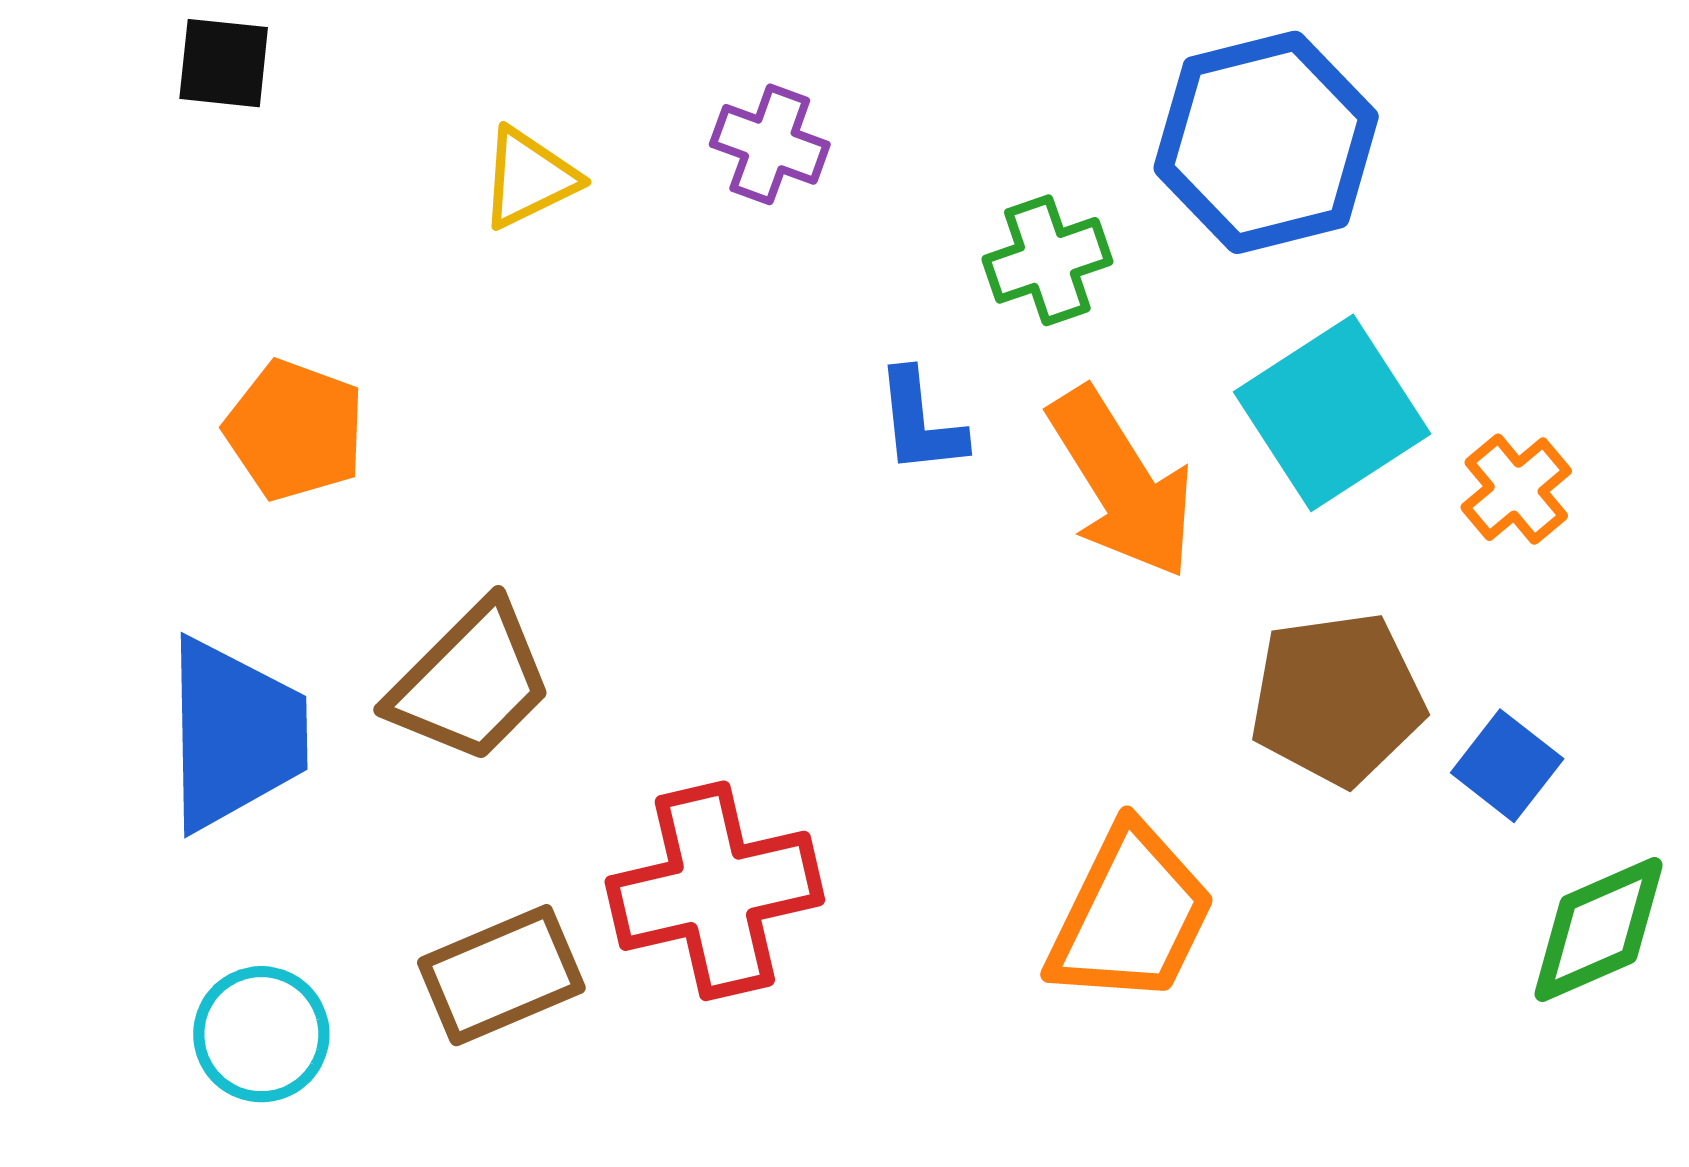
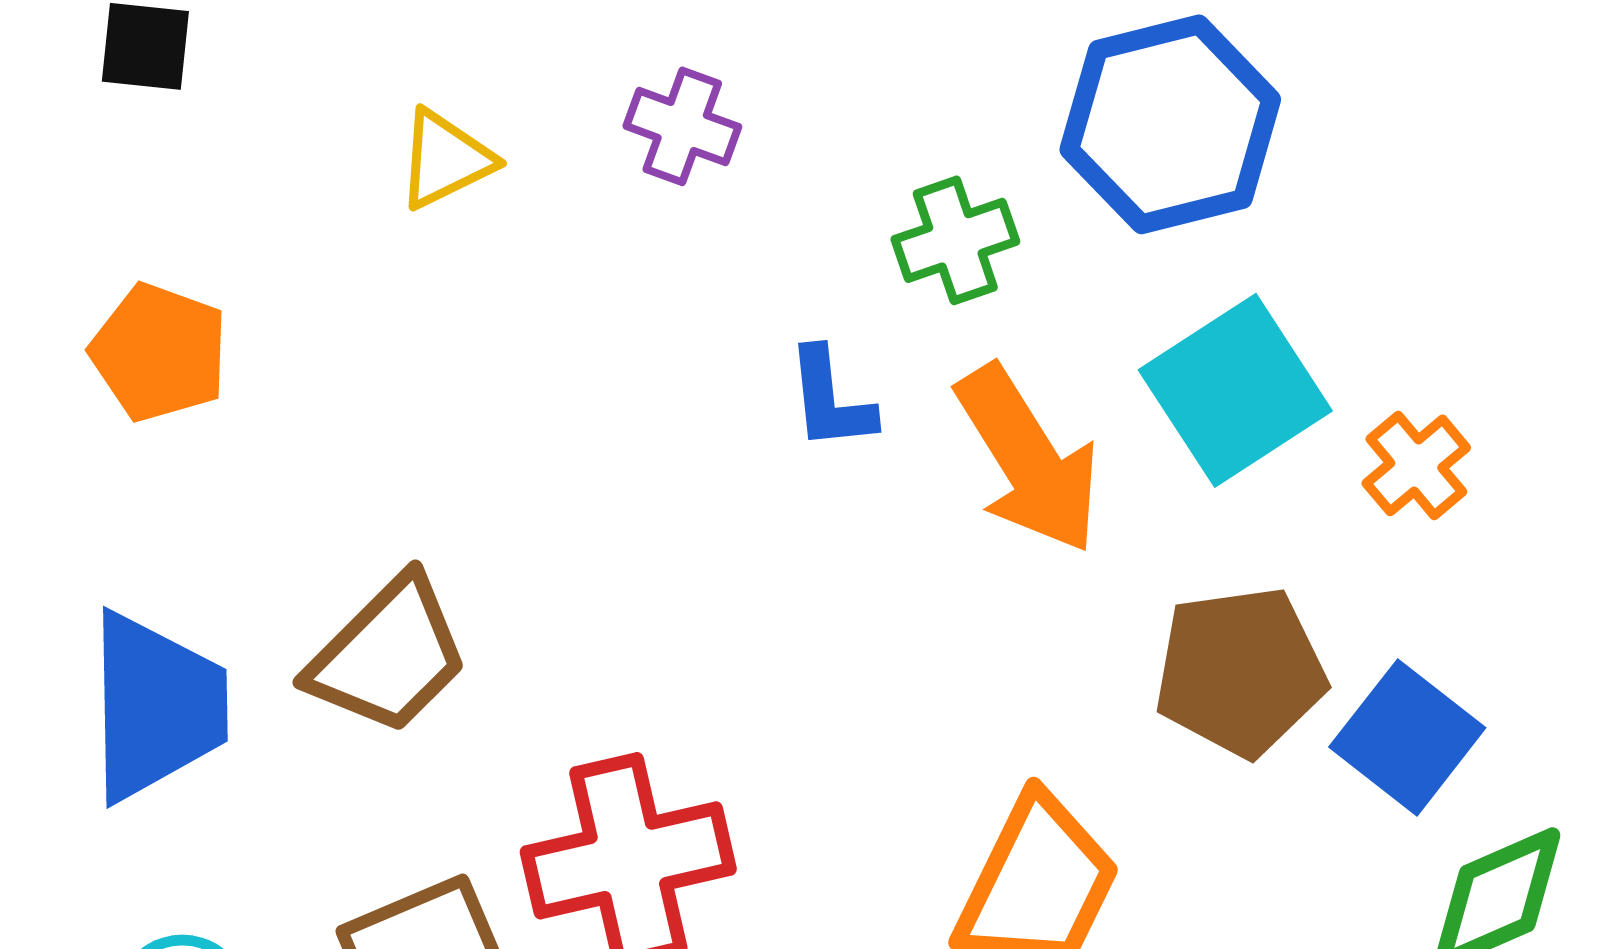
orange pentagon: (295, 430) -> (159, 352), moved
blue square: (1507, 766) -> (1407, 737), size x1.4

